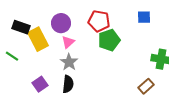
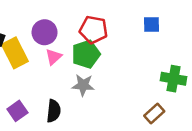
green pentagon: (109, 40) -> (86, 54), moved
gray star: (69, 62) -> (83, 85), moved, turned -30

